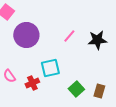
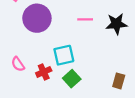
pink line: (69, 36) -> (85, 19), turned 48
green square: (76, 89) -> (72, 79), moved

